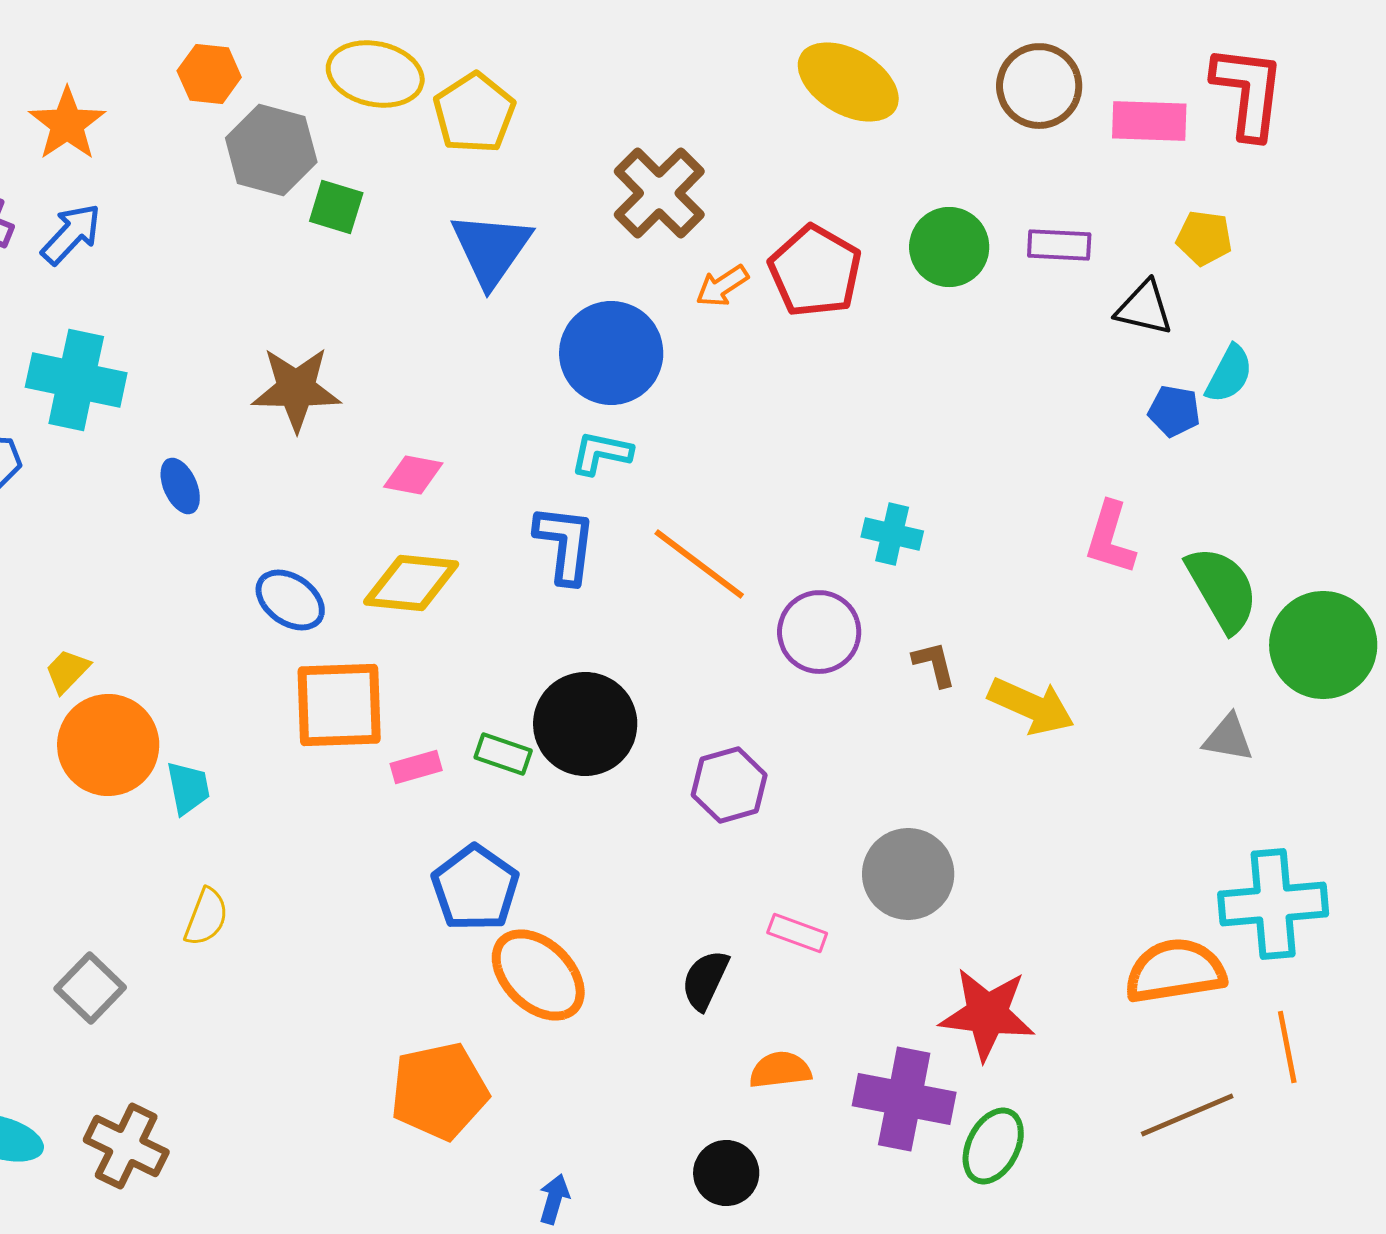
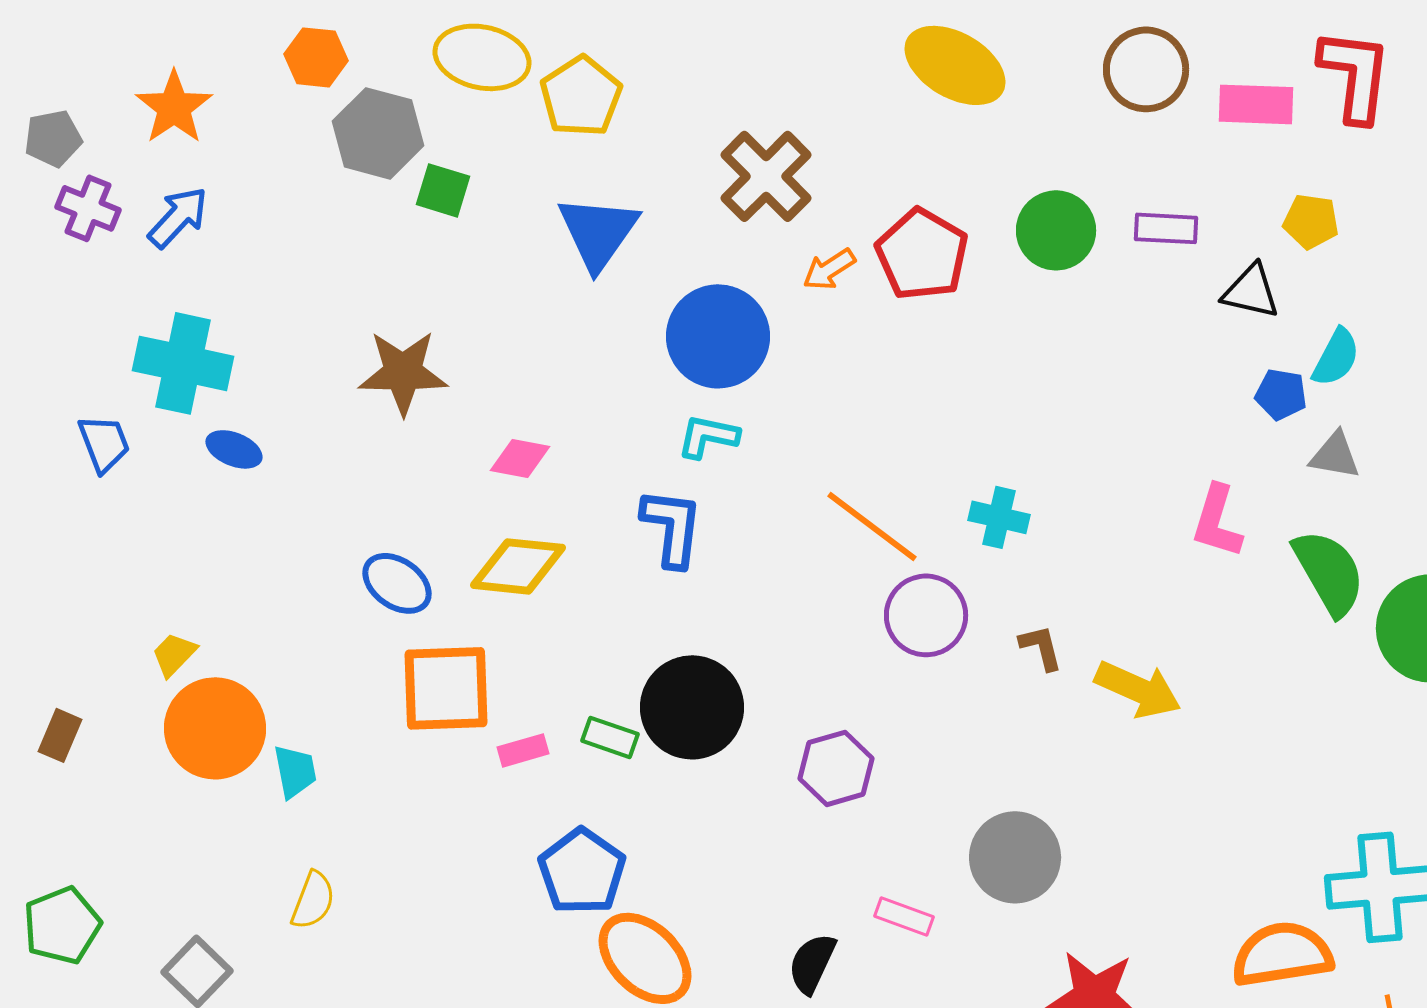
blue ellipse: (180, 486) -> (234, 449), moved, turned -44
orange line: (699, 564) -> (872, 526), moved
gray triangle: (1228, 738) -> (1335, 455), moved

